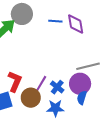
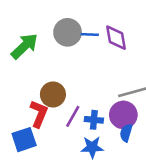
gray circle: (22, 14) -> (68, 32), moved
blue cross: (57, 87) -> (94, 120), turned -32
brown circle: (31, 98) -> (53, 94), moved

